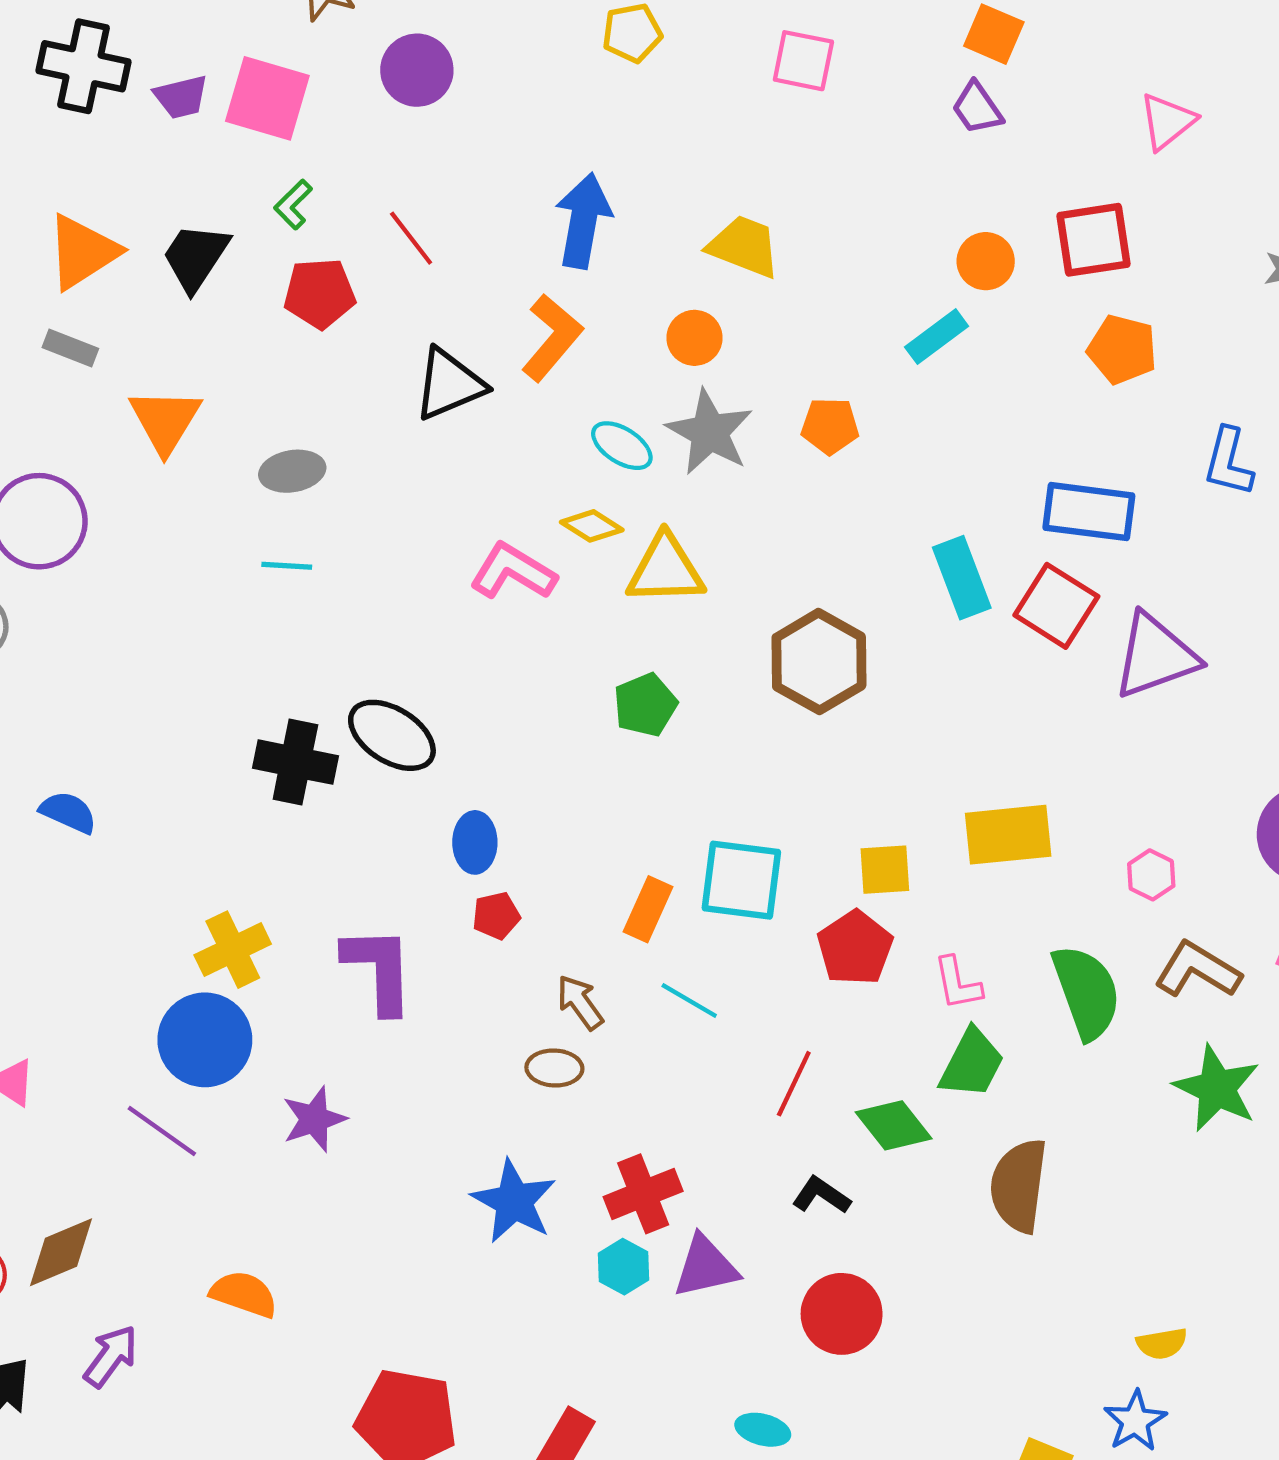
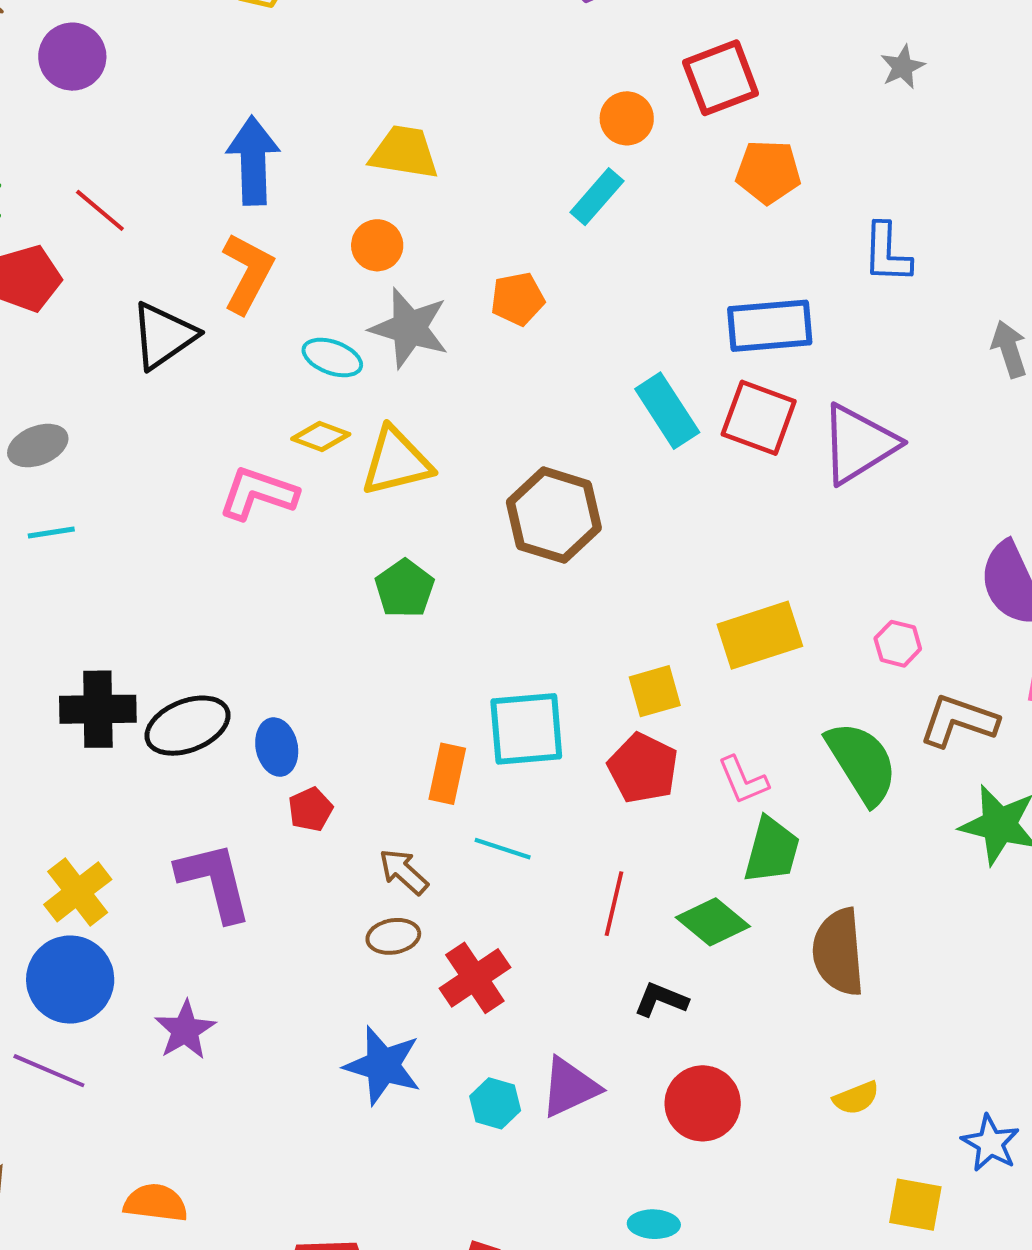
black ellipse: (392, 735) -> (188, 726), moved, turned -42
red cross: (643, 1194) -> (475, 978), moved
yellow semicircle: (1162, 1344) -> (856, 1098), moved

